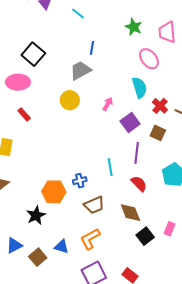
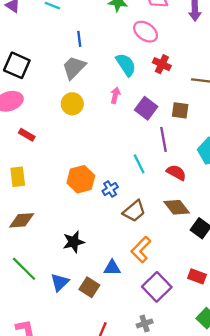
cyan semicircle: (139, 88) -> (126, 65), moved
red cross: (160, 106) -> (162, 64), moved
orange hexagon: (54, 192) -> (81, 179), moved
black star: (36, 215) -> (74, 242), turned 30

